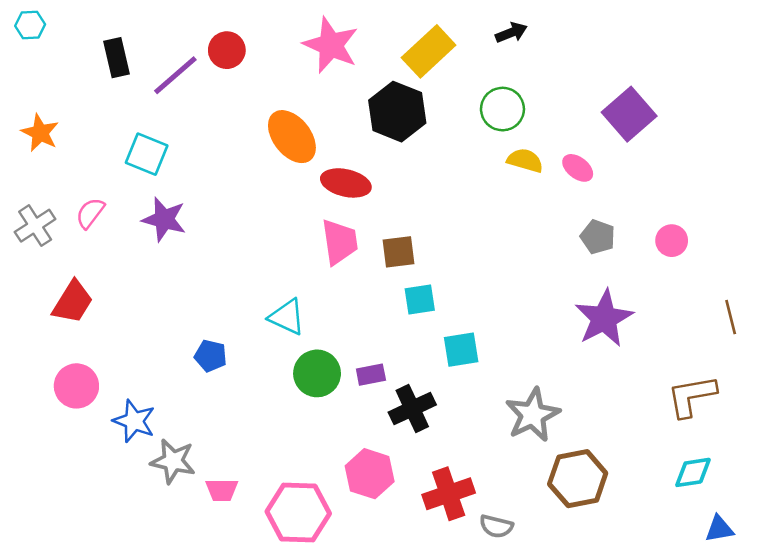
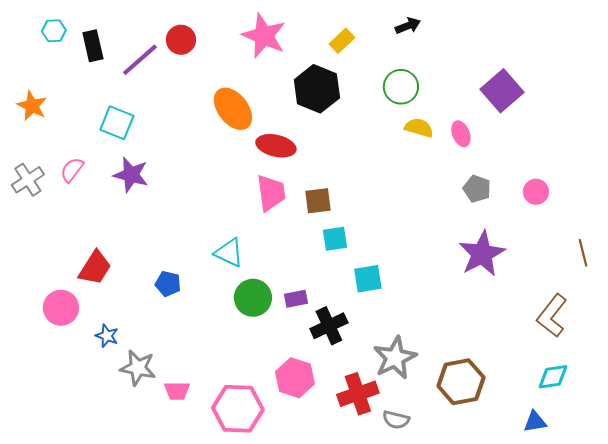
cyan hexagon: (30, 25) -> (54, 31), moved
yellow rectangle: (429, 51) -> (342, 41), size x0.6
pink ellipse: (578, 168) -> (461, 134), turned 30
red trapezoid: (73, 302) -> (95, 268), moved
brown L-shape: (692, 396) -> (552, 316), turned -42
gray star: (533, 415) -> (395, 358), moved
blue star: (134, 421) -> (107, 336), size x0.7
blue triangle: (719, 529) -> (535, 422), moved

